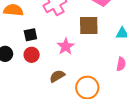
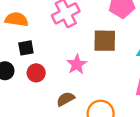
black square: (30, 35) -> (26, 48), moved

